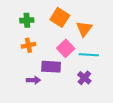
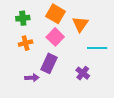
pink square: (66, 48) -> (55, 37), moved
cyan line: (89, 55) -> (97, 48), moved
purple rectangle: (51, 67) -> (49, 63), turned -66

